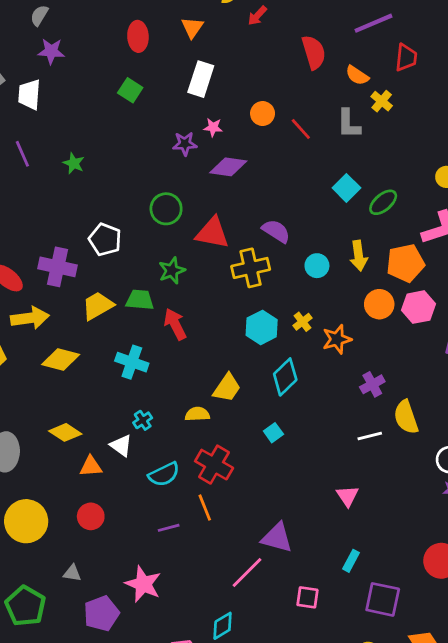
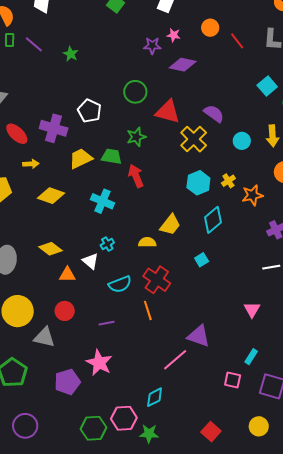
purple line: (22, 154) -> (34, 44), turned -30
yellow cross: (251, 268) -> (194, 139), turned -36
yellow arrow: (30, 318) -> (31, 164), size x0.6
purple line: (169, 528) -> (107, 323), moved
gray triangle: (72, 573) -> (44, 337), moved, size x1.6
pink square: (307, 597) -> (233, 380), moved

